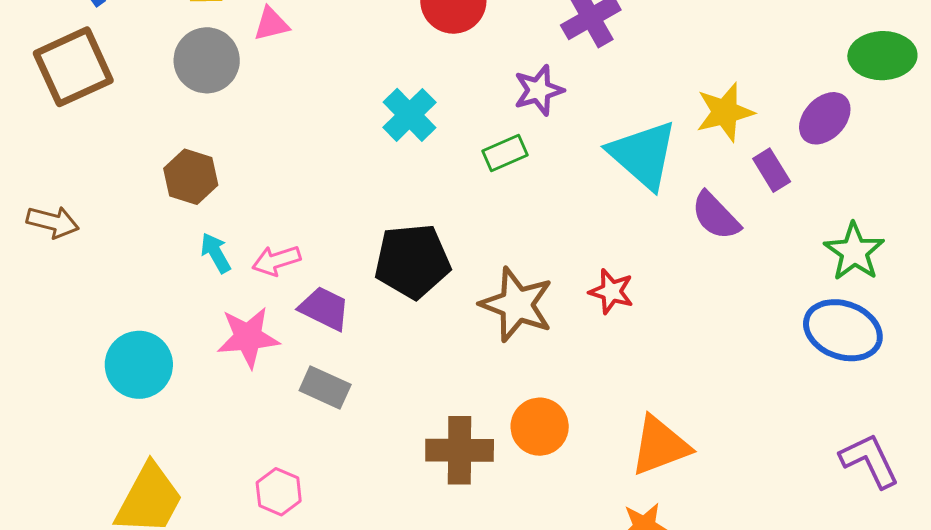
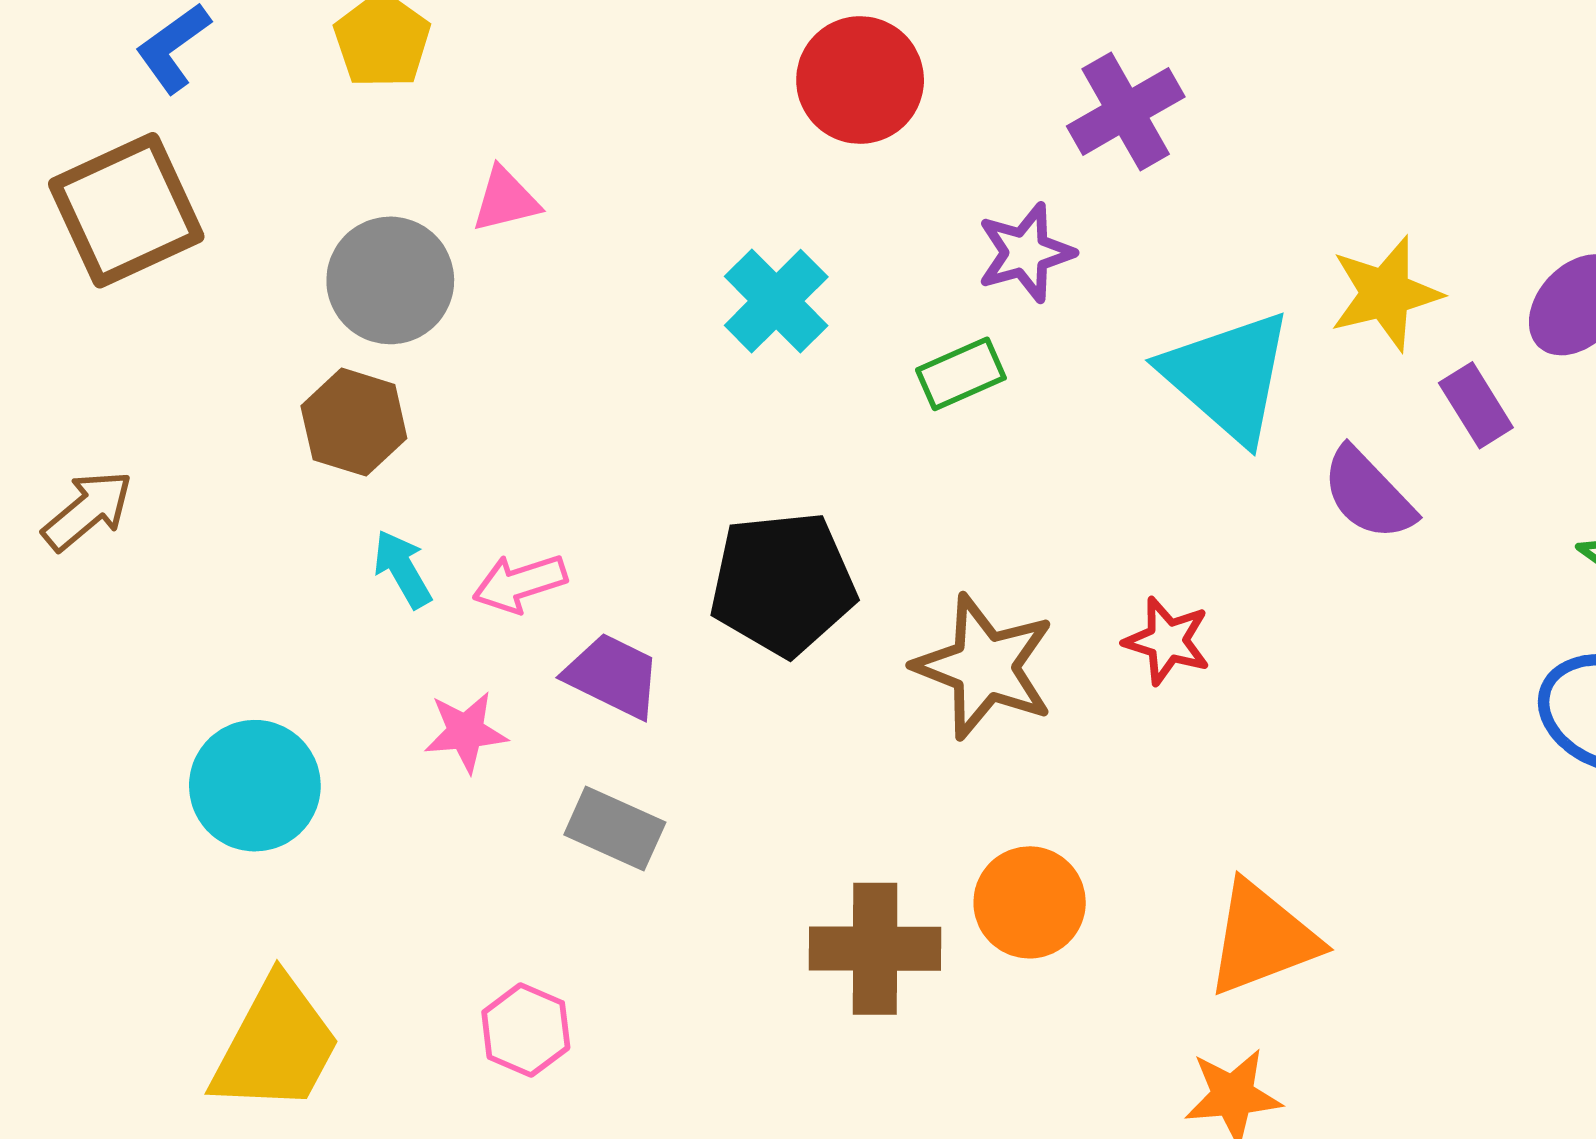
pink triangle: (271, 24) -> (506, 200), moved
gray circle: (207, 60) -> (390, 280), moved
brown arrow: (53, 222) -> (88, 510), turned -54
pink star: (248, 337) -> (466, 732), size x0.7

